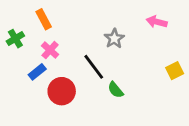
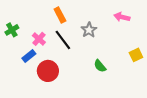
orange rectangle: (44, 19) -> (60, 15), moved
black line: (94, 67) -> (63, 40), moved
green semicircle: (116, 90) -> (100, 66), moved

